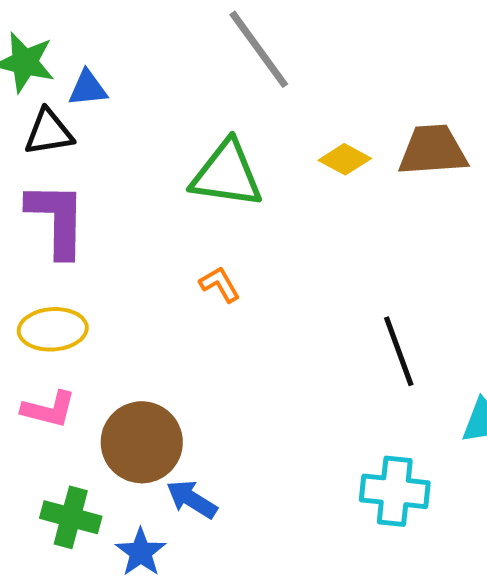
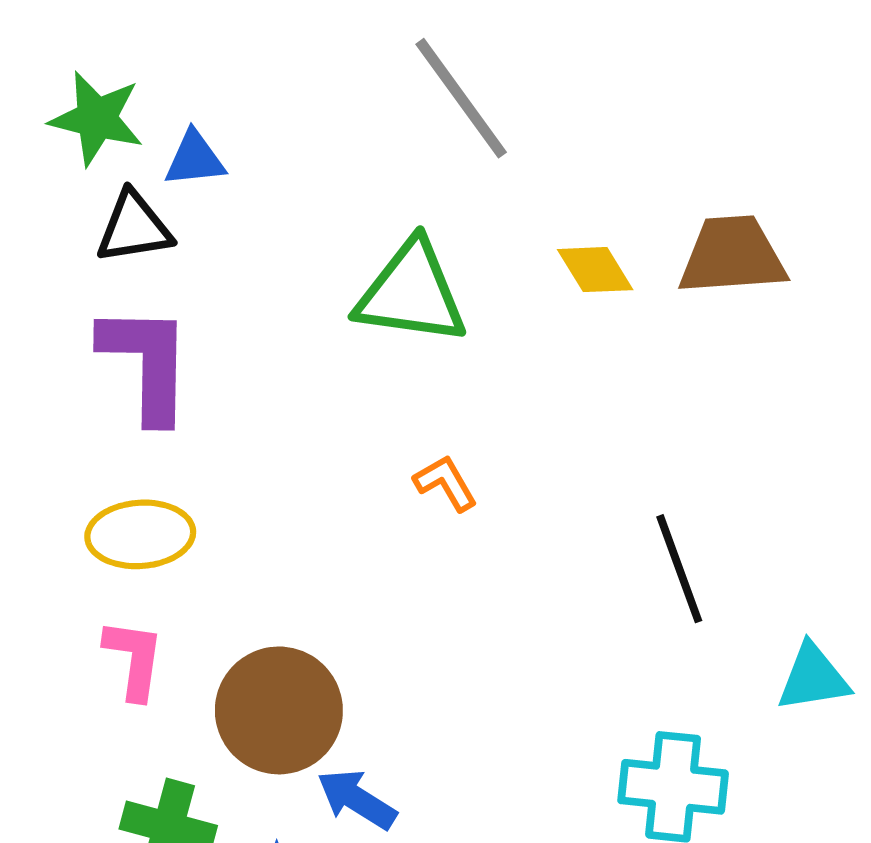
yellow diamond: (345, 159) -> (595, 270), turned 30
orange L-shape: (220, 284) -> (446, 483), moved
pink L-shape: (49, 409) -> (134, 659), turned -96

